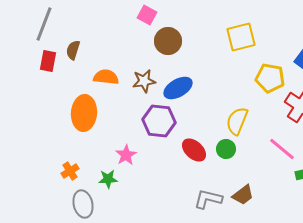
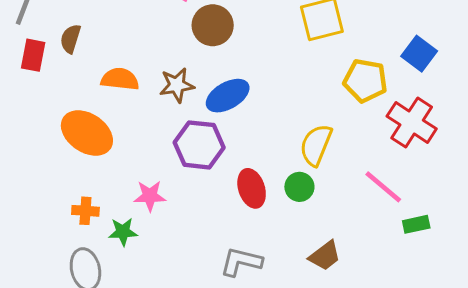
orange ellipse: (84, 113) -> (87, 133), turned -60
red ellipse: (194, 150) -> (252, 188), turned 30
pink star: (126, 155) -> (150, 196), turned 30
orange cross: (70, 171) -> (85, 211), moved, turned 36
gray L-shape: (208, 199) -> (241, 262), moved

